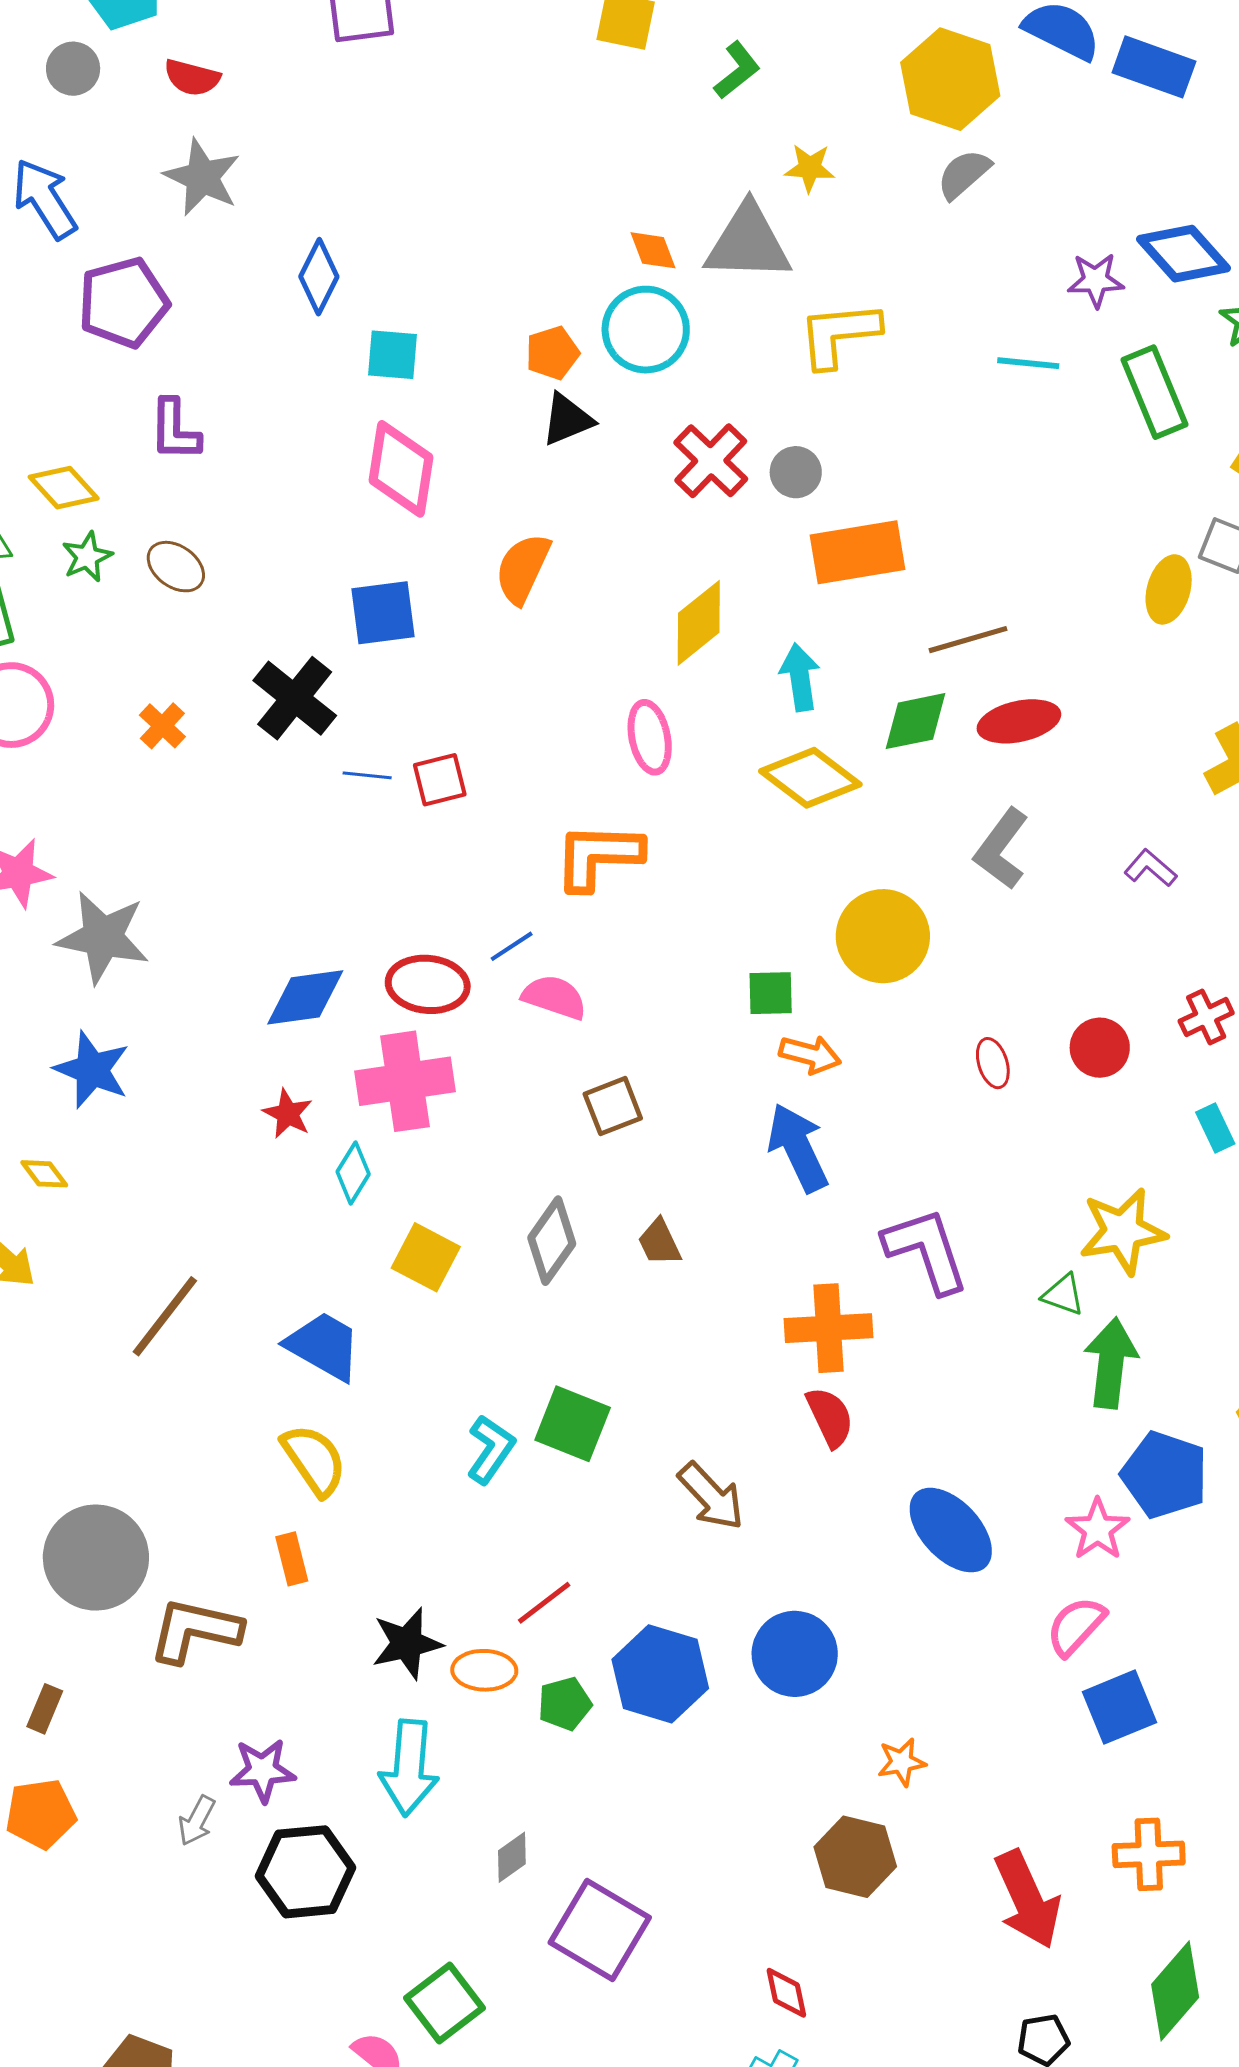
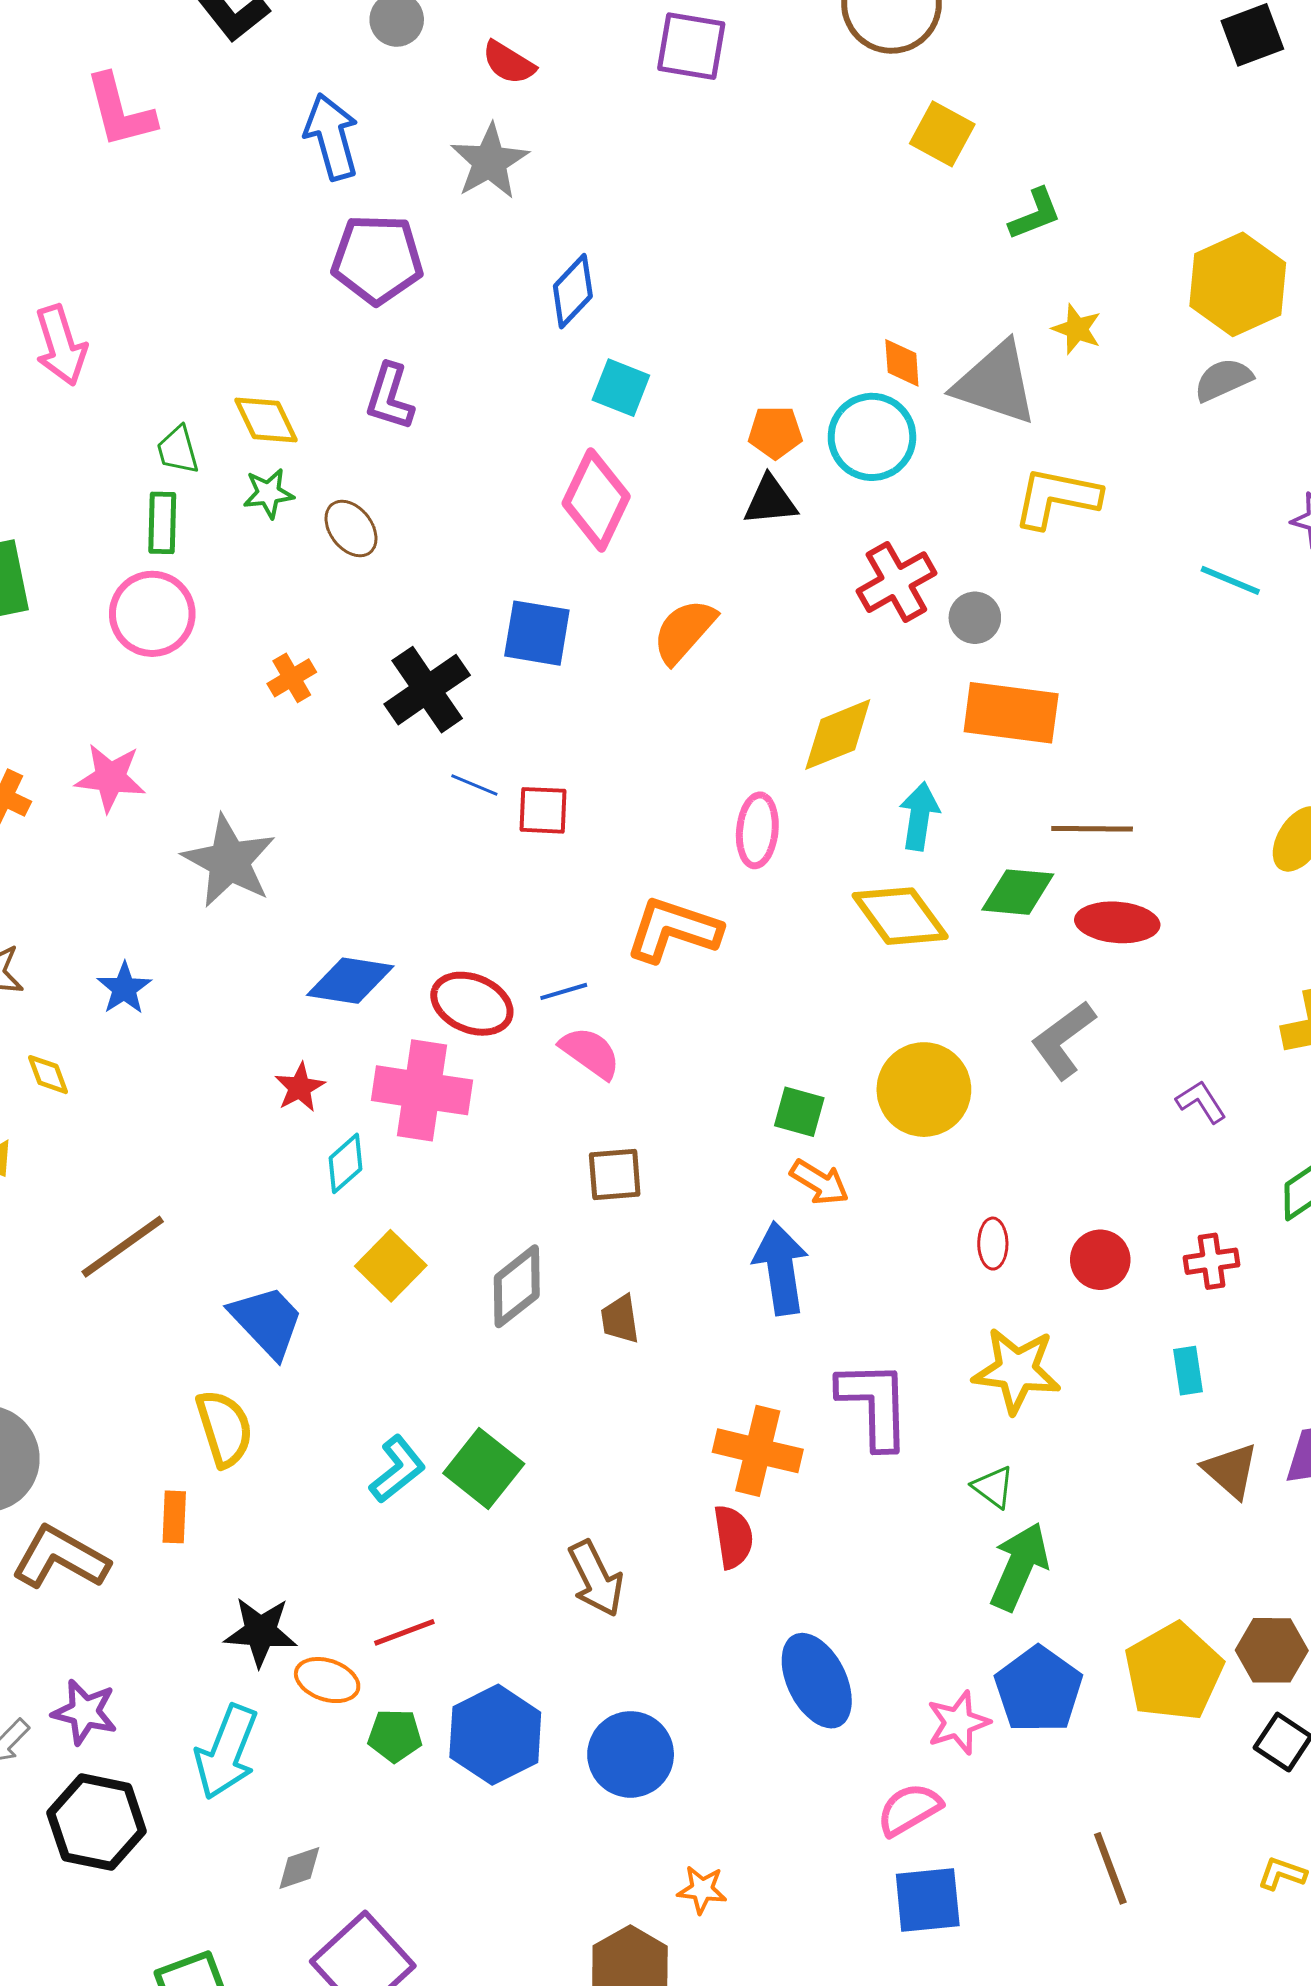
gray star: (103, 937) -> (229, 861), moved
blue star: (92, 1070) -> (124, 988), size x0.7
yellow star: (1123, 1231) -> (1017, 1370), moved

